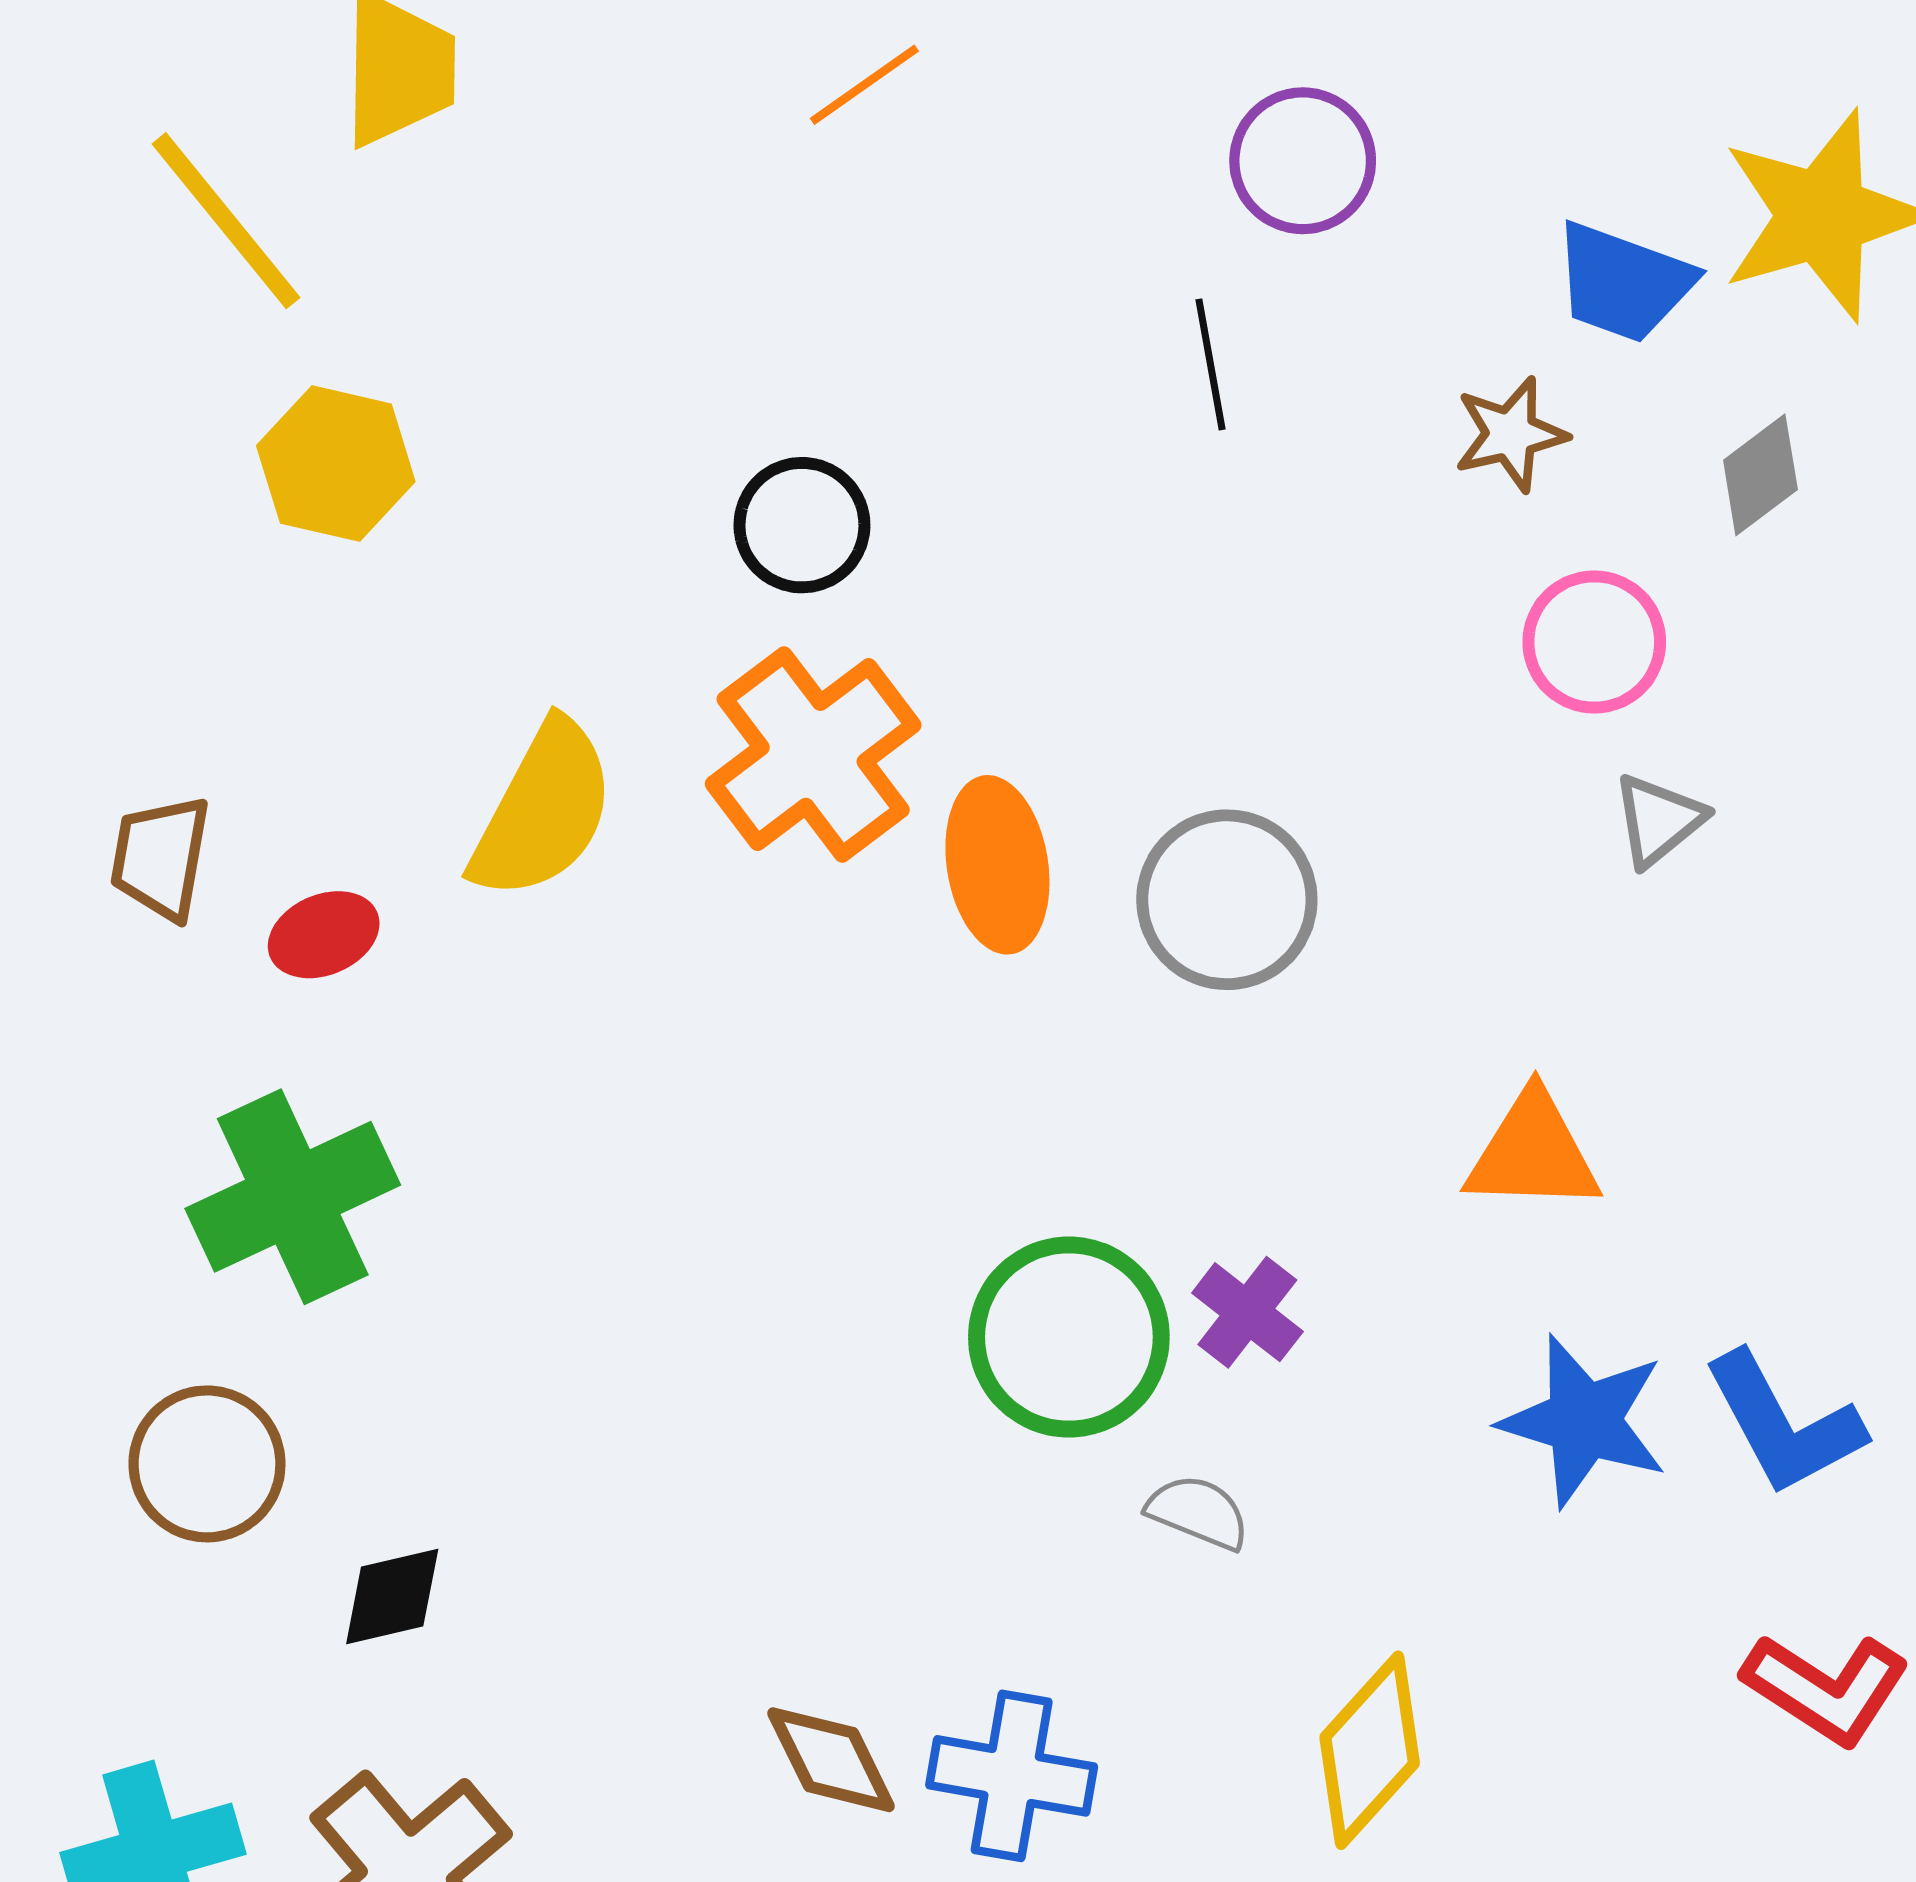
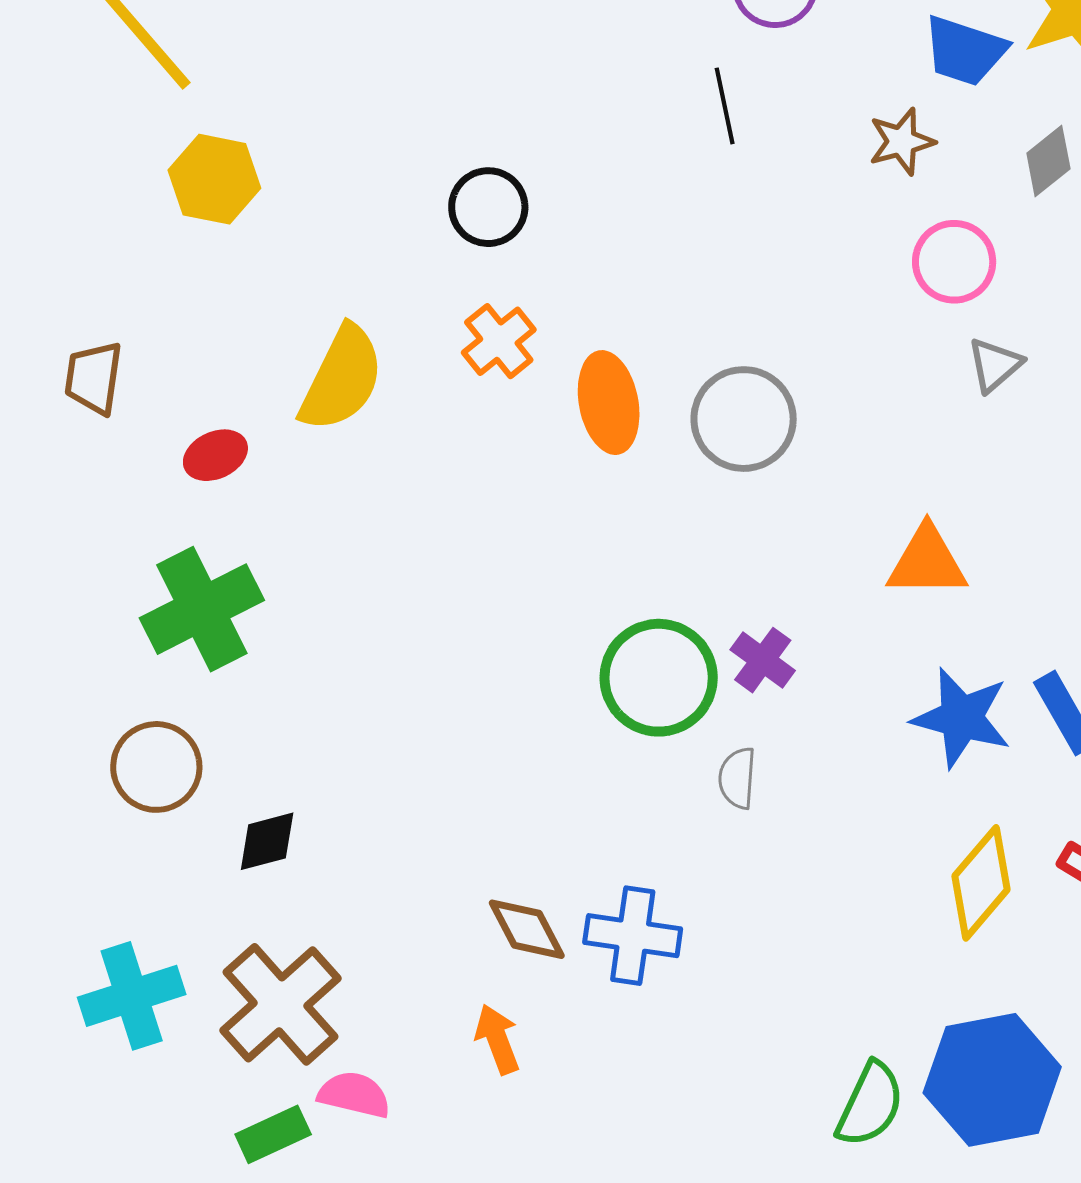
orange cross: (813, 754) -> (499, 341), size x0.6
brown trapezoid: (160, 858) -> (94, 378), moved
gray semicircle: (1198, 1512) -> (737, 778), turned -106
yellow diamond: (1370, 1750) -> (981, 883), moved

